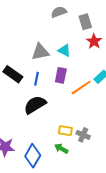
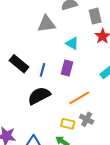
gray triangle: (40, 52) -> (46, 24), moved
orange line: (81, 88) -> (79, 98), moved
gray cross: (83, 135) -> (87, 119), moved

